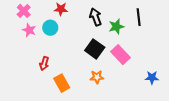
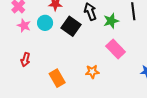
black square: (95, 49) -> (71, 26), moved
red arrow: (44, 64) -> (25, 60), moved

